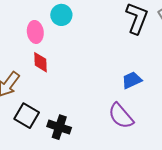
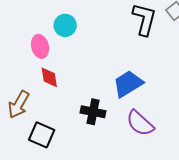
blue trapezoid: (132, 80) -> (128, 84), moved, size x1.4
black cross: (59, 127) -> (93, 112), moved

